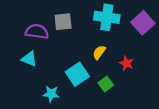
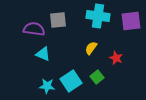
purple square: (143, 23) -> (131, 21), turned 35
cyan triangle: (29, 59) -> (43, 54), moved
cyan square: (77, 74) -> (71, 81), moved

